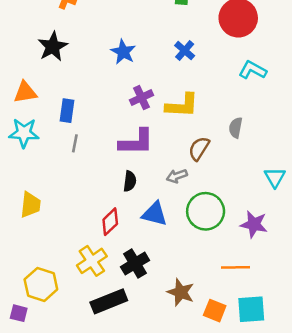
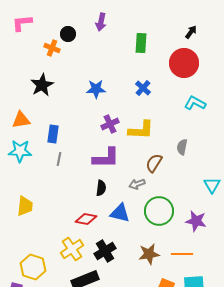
blue star: (123, 52) -> (96, 89), turned -30
red diamond: (110, 222) -> (86, 219), turned 55
brown star: (181, 292) -> (149, 254), moved, turned -30

